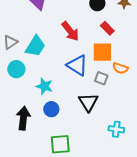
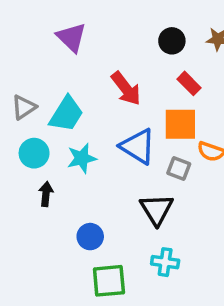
cyan star: (44, 86) -> (82, 158), moved, turned -30
blue circle: (51, 109) -> (90, 237), moved
black arrow: (23, 118) -> (46, 194), moved, size x0.6
cyan cross: (116, 129) -> (165, 262), moved

